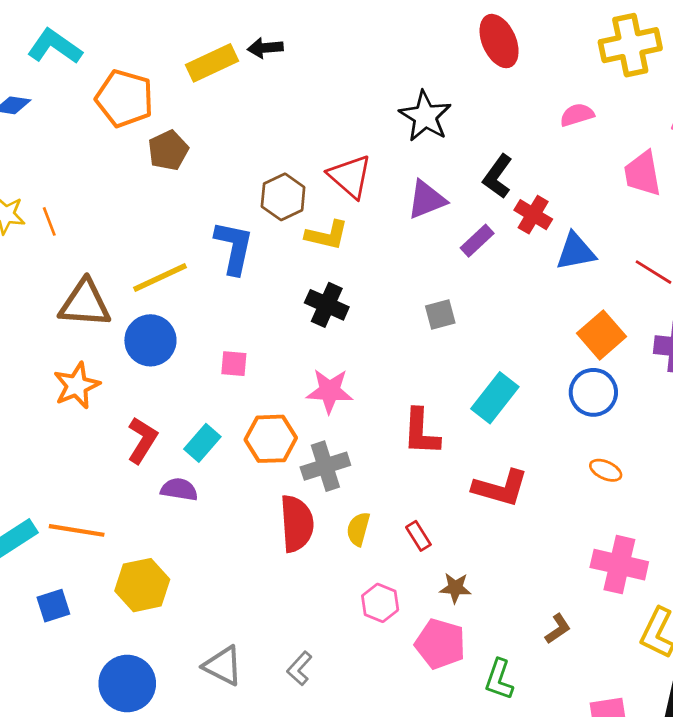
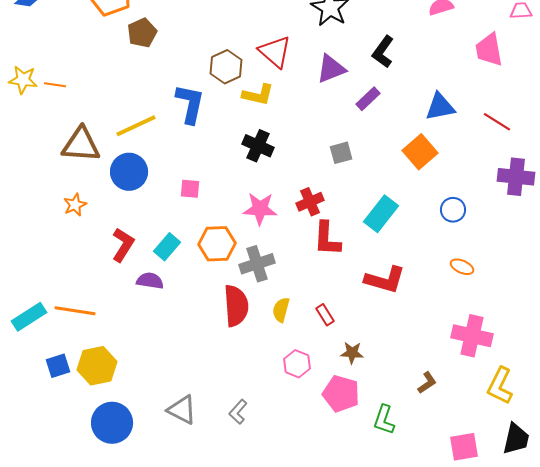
red cross: (533, 215) -> (310, 202), moved, turned 36
orange line: (49, 221) -> (55, 85), turned -60
orange square: (602, 335) -> (420, 152), moved
orange star: (77, 385) -> (75, 205), size x0.7
blue circle: (593, 392) -> (453, 210), size x0.7
yellow hexagon: (142, 585) -> (97, 366), moved

